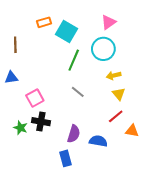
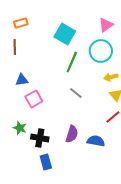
orange rectangle: (44, 22) -> (21, 23), moved
blue triangle: (11, 78) -> (22, 80), moved
black cross: (41, 122) -> (40, 138), moved
blue rectangle: (66, 158) -> (46, 162), moved

